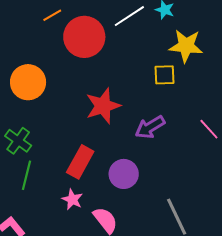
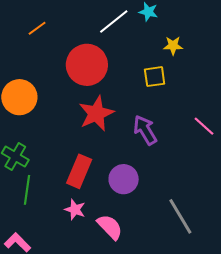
red circle: (84, 37) -> (87, 65), moved
yellow star: (186, 46) -> (173, 46), size x0.6
purple arrow: (150, 127) -> (145, 130), turned 96

